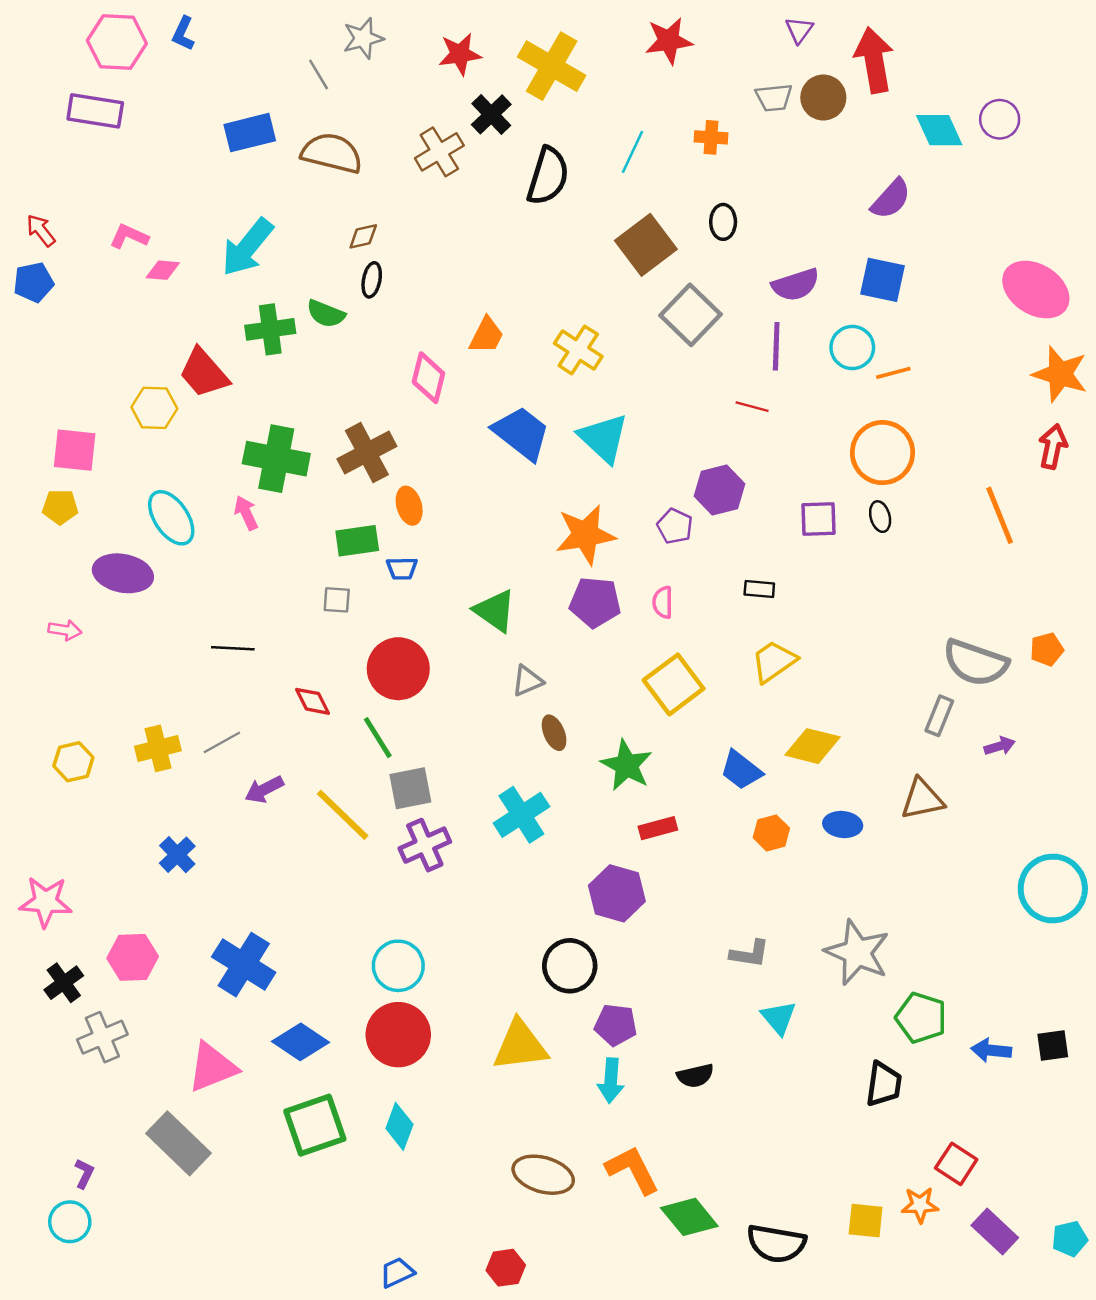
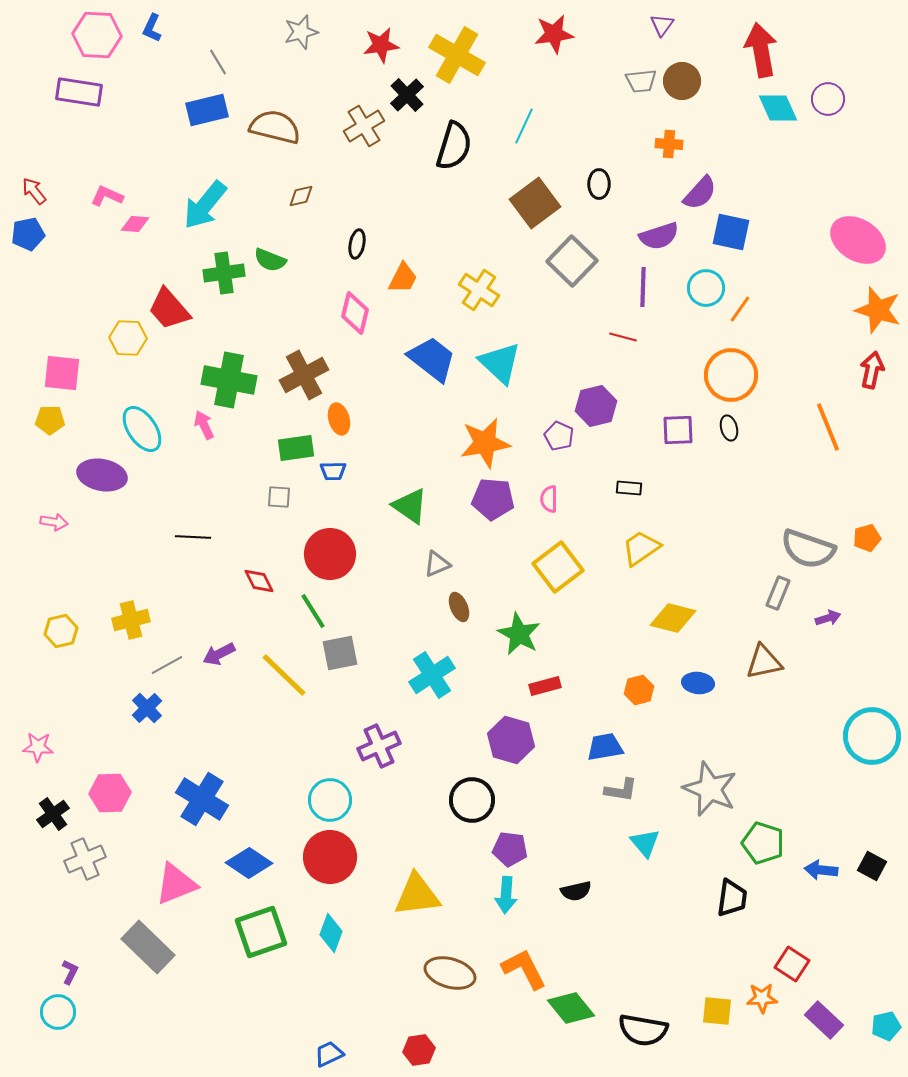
red arrow: (874, 60) -> (761, 50), moved
gray line: (319, 75) -> (218, 62), moved
orange cross: (711, 137) -> (669, 144), moved
purple semicircle: (891, 199) -> (700, 193), moved
black ellipse: (372, 280) -> (357, 244), moved
orange line: (893, 373) -> (740, 309), turned -40
gray line: (222, 742) -> (167, 665), moved
blue trapezoid: (741, 770) -> (605, 747), moved, turned 132
purple cross: (425, 845) -> (379, 746), moved
pink star: (46, 902) -> (38, 747), size x0.7
yellow triangle: (520, 1045) -> (417, 895), moved
black square: (1053, 1045) -> (872, 866), turned 36

